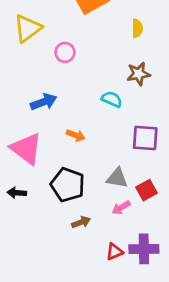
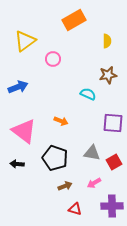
blue arrow: (44, 102) -> (18, 87), moved
pink arrow: (121, 208) -> (94, 183), moved
red triangle: (114, 252) -> (75, 209), moved, turned 40

